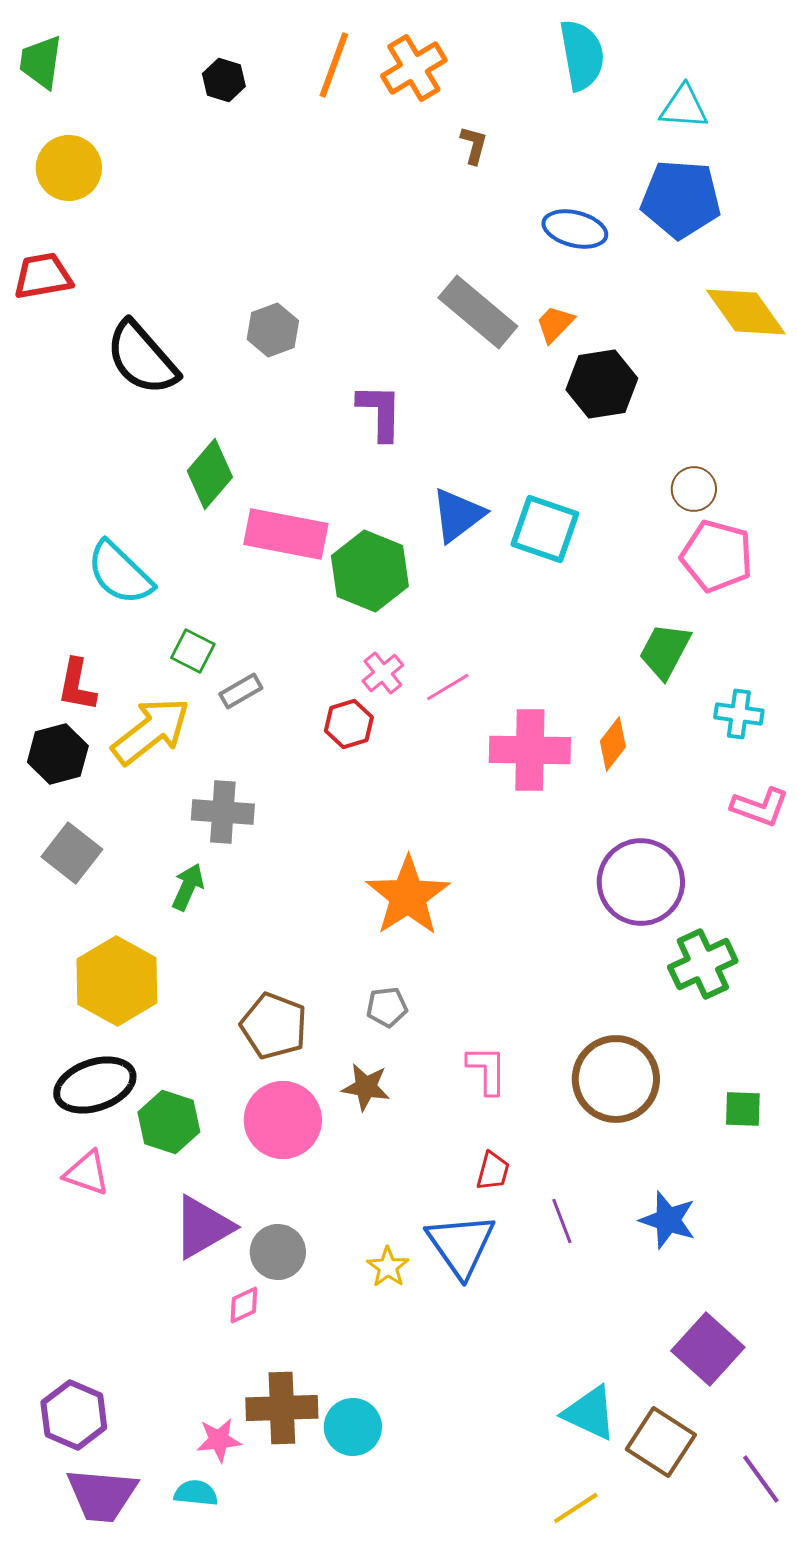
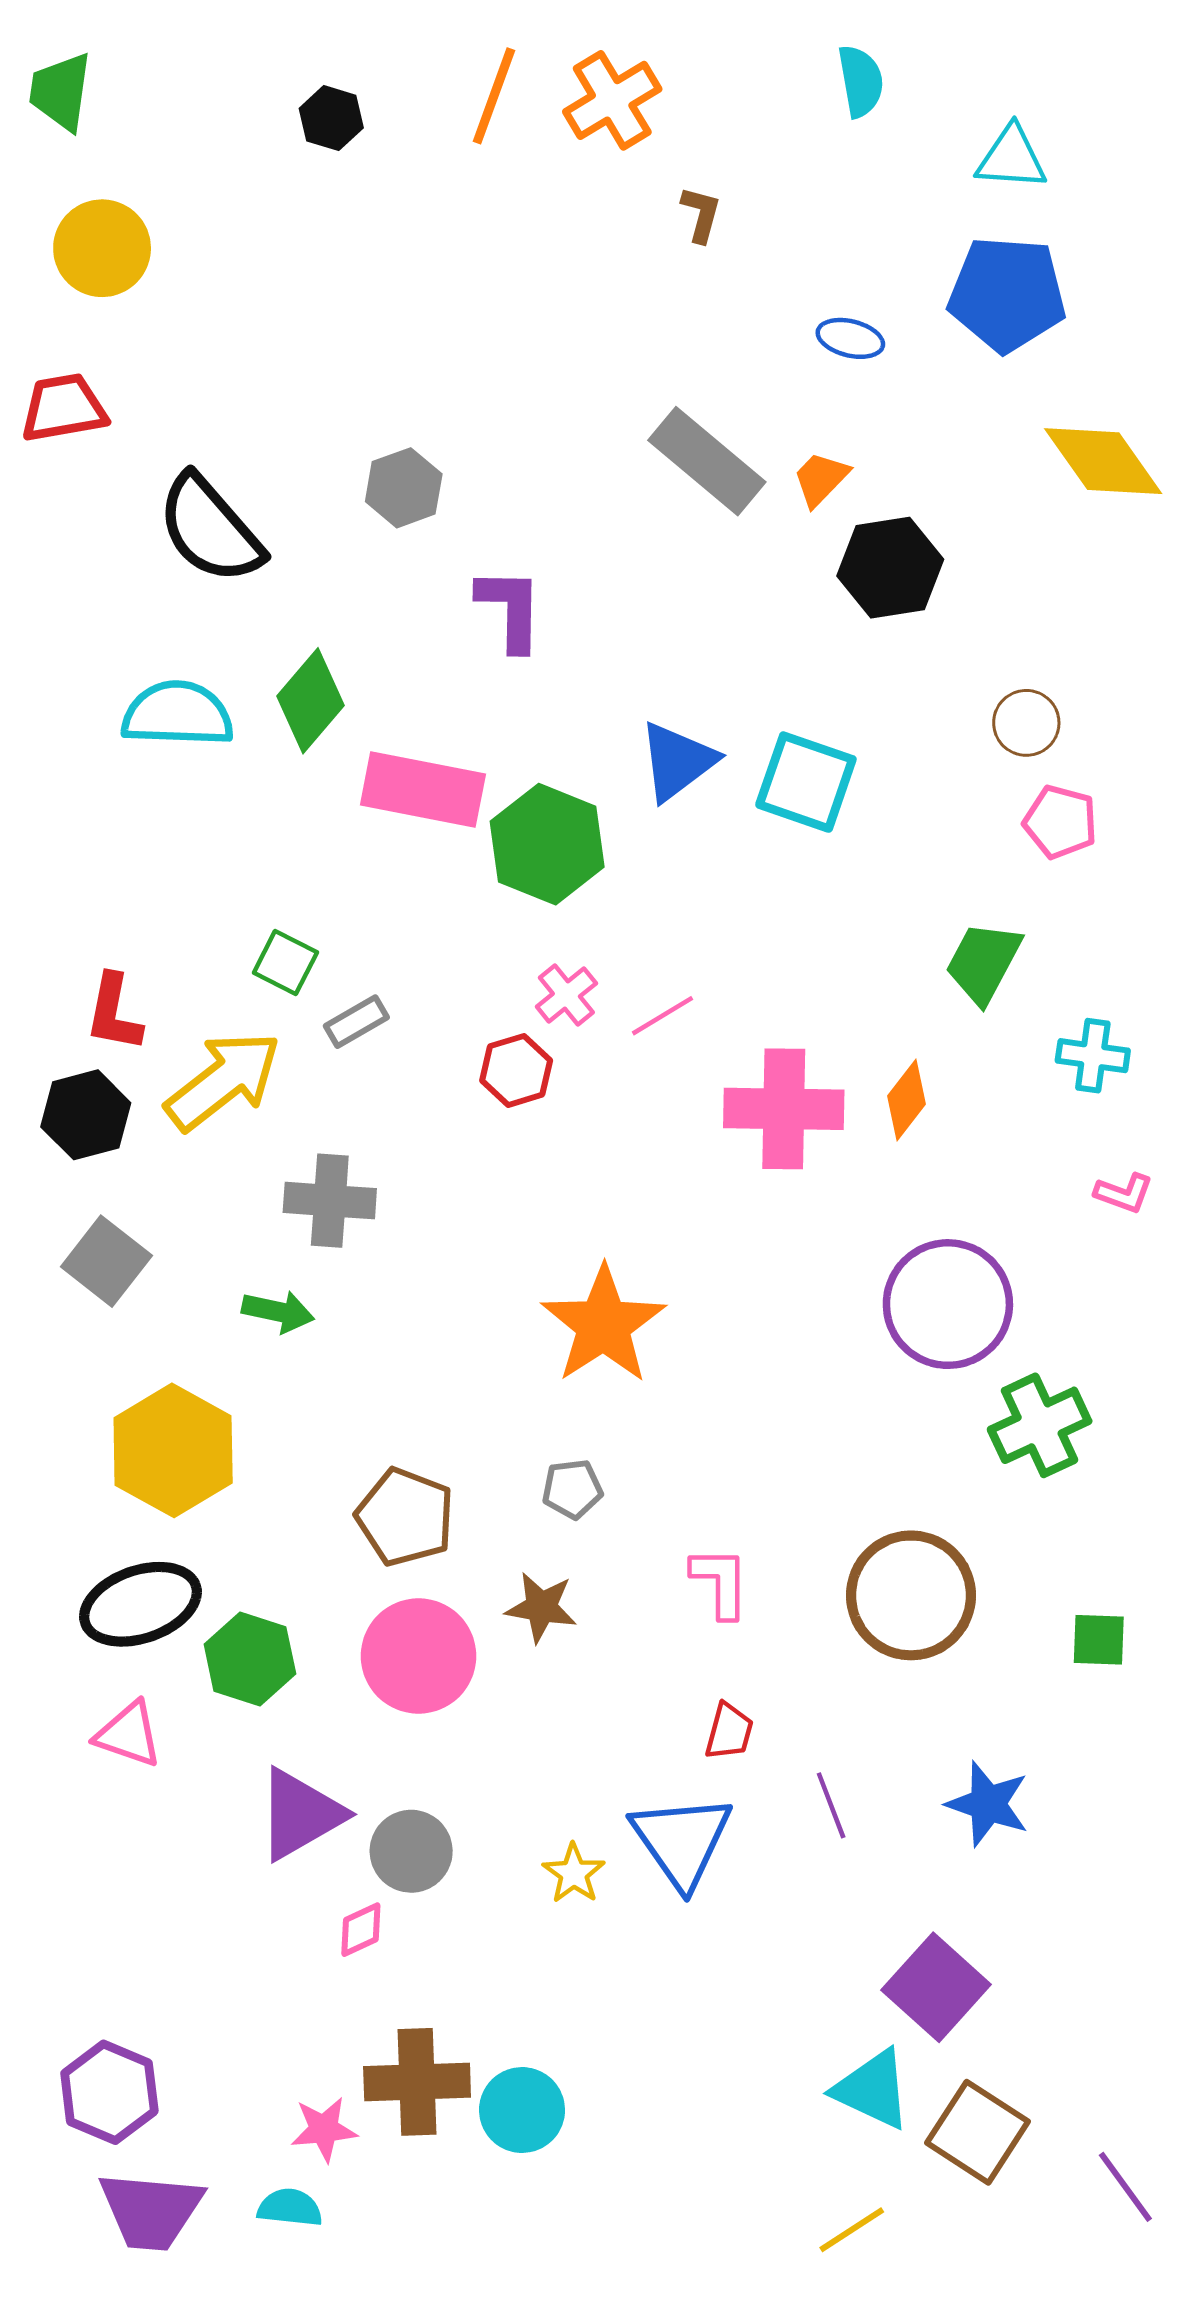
cyan semicircle: (582, 55) -> (861, 81), size x0.7
blue ellipse: (575, 229) -> (850, 338), size x0.7
purple L-shape: (380, 412) -> (510, 609), moved
pink pentagon: (717, 556) -> (1060, 822), size x0.7
cyan semicircle: (120, 573) -> (177, 714), moved, turned 138
pink L-shape: (760, 807) -> (1124, 1193), size x0.7
green arrow: (188, 887) -> (278, 1311), turned 78
purple square: (708, 1349) -> (936, 1987), moved

